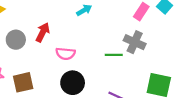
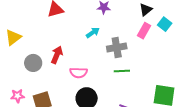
gray cross: (135, 42) -> (117, 47), moved, turned -30

